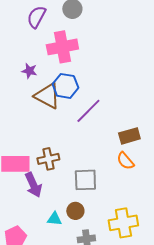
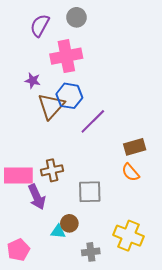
brown triangle: (47, 96) -> (51, 106), turned 44
brown circle: (75, 211) -> (69, 223), moved
yellow cross: (123, 223) -> (129, 236), turned 32

